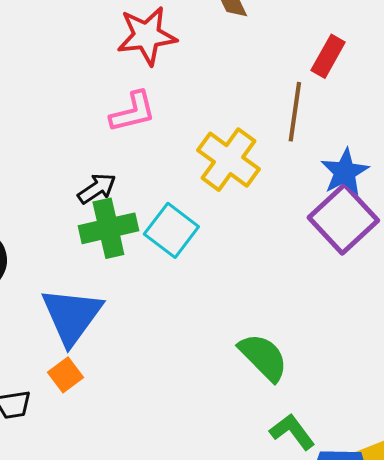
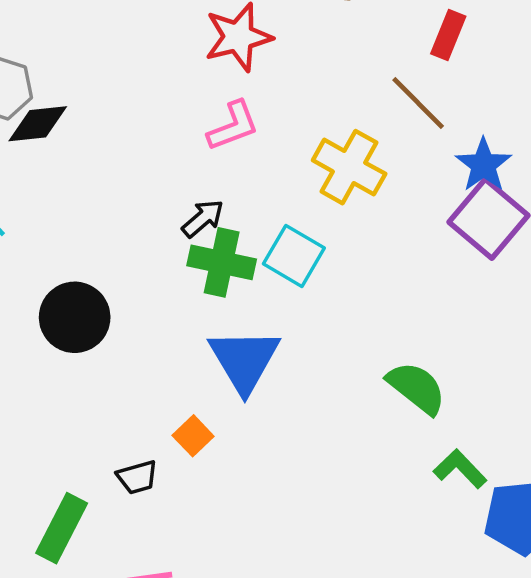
brown line: (295, 112) -> (418, 103), turned -46
green cross: (108, 228) -> (222, 262), turned 32
blue triangle: (72, 316) -> (244, 360), moved

